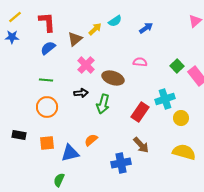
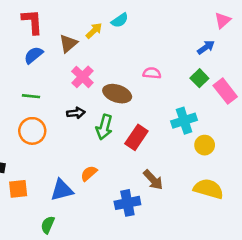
blue arrow: (146, 28) -> (206, 47), moved
red rectangle: (140, 112) -> (136, 137), moved
orange square: (47, 143) -> (18, 189), moved

